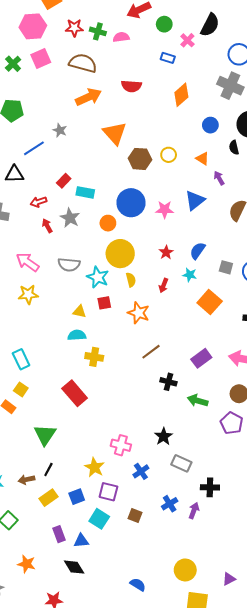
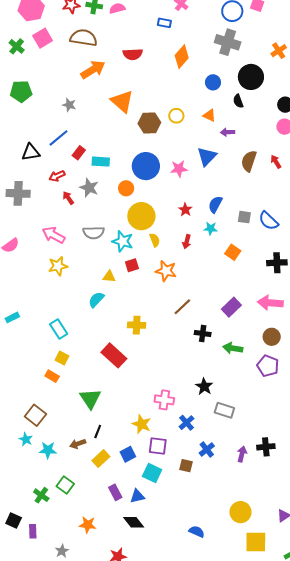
blue line: (34, 148) -> (59, 138), moved
purple arrow: (219, 178) -> (228, 132), turned -56
orange square: (210, 302) -> (233, 252), size x0.7
cyan semicircle: (77, 335) -> (96, 300), moved, turned -36
yellow cross: (94, 357) -> (137, 325), moved
black cross: (210, 487) -> (266, 447), moved
blue cross: (170, 504) -> (207, 449), moved

